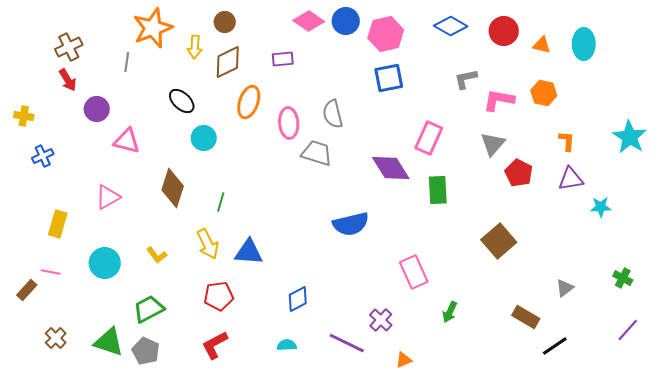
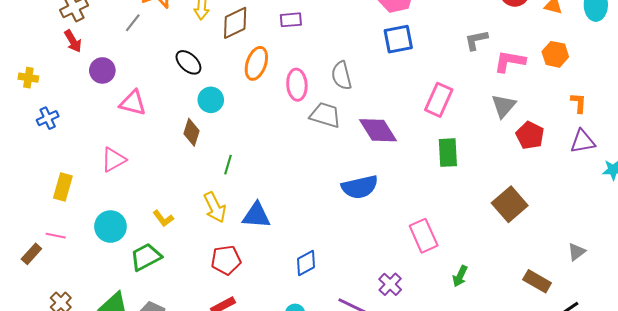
gray line: (127, 62) -> (133, 23), turned 30
purple diamond: (391, 168) -> (378, 130), moved
brown diamond: (173, 188) -> (192, 132), moved, size x0.7
green trapezoid: (149, 309) -> (146, 257), moved

